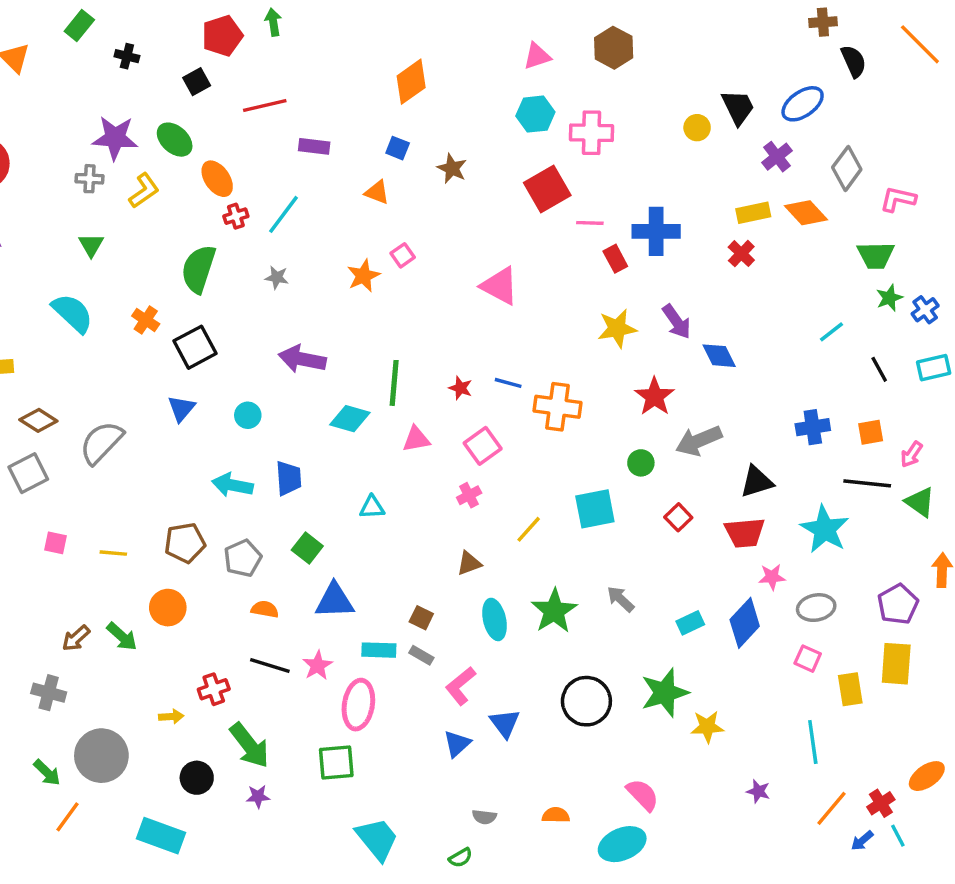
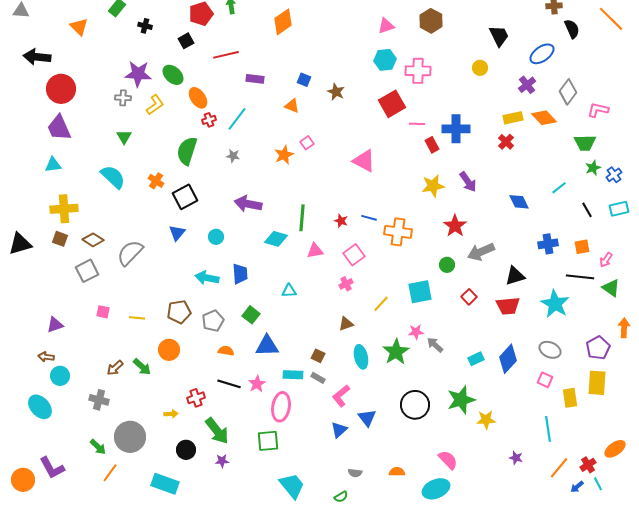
orange diamond: (411, 82) -> (283, 22), moved
black trapezoid: (738, 107) -> (499, 36), moved
blue diamond: (719, 356) -> (519, 202), moved
pink star: (772, 577) -> (416, 332), moved
gray ellipse: (816, 608) -> (550, 350), turned 35

